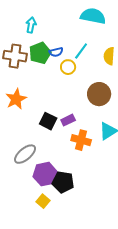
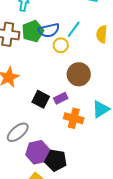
blue semicircle: (56, 52) -> (49, 30), size x1.5
brown circle: (99, 94) -> (79, 74), moved

